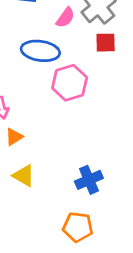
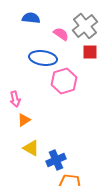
pink semicircle: (65, 18) -> (61, 34), turned -91
blue cross: (89, 180) -> (56, 160), moved

